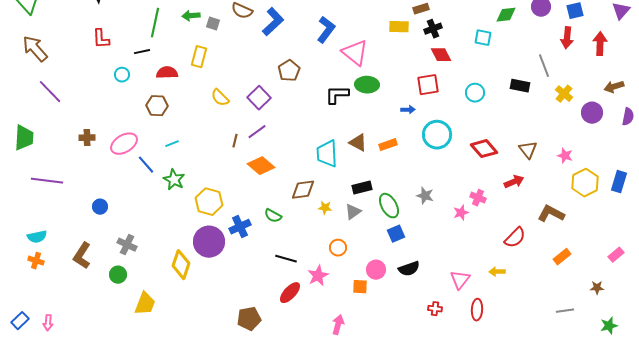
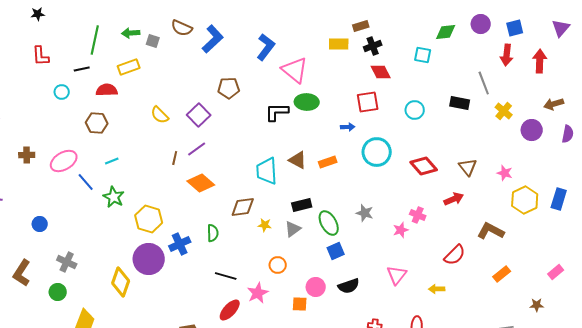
yellow rectangle: (199, 57) -> (129, 67), moved, turned 55
brown pentagon: (289, 71) -> (229, 88), turned 30
green semicircle: (273, 216) -> (213, 233), turned -120
pink triangle: (460, 280) -> (397, 275), moved

